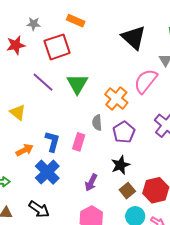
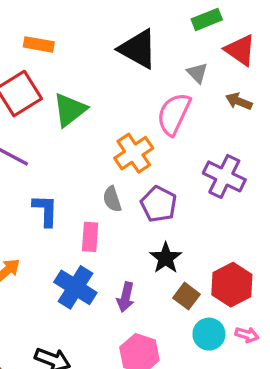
green triangle: (77, 84) -> (70, 110), moved, turned 35
orange cross: (116, 98) -> (134, 153), turned 30
blue L-shape: (52, 142) -> (45, 210), moved
blue cross: (47, 172) -> (75, 287), moved

